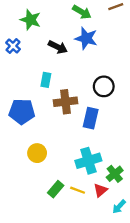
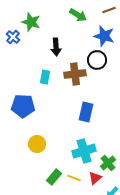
blue star: (86, 38) -> (104, 36), moved
blue cross: (13, 46) -> (13, 37), moved
black arrow: (58, 47) -> (56, 47), turned 60
black circle: (104, 86) -> (97, 60), moved
brown cross: (65, 102) -> (75, 74), moved

